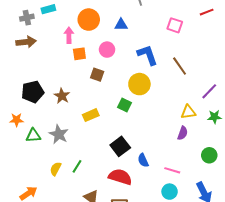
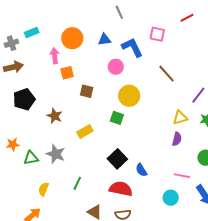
pink circle: (107, 50) -> (116, 67), moved
blue L-shape: (147, 55) -> (132, 47), moved
black pentagon: (33, 92) -> (24, 99), moved
yellow semicircle: (56, 169) -> (44, 189), moved
pink line: (172, 170) -> (182, 176), moved

